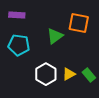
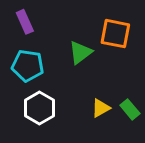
purple rectangle: (17, 15) -> (25, 22), turned 63
white hexagon: (46, 74) -> (39, 108), moved

